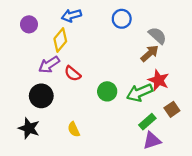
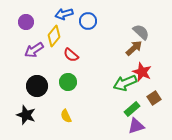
blue circle: (122, 19) -> (88, 21), moved
purple arrow: (49, 65) -> (34, 50), moved
red semicircle: (73, 74) -> (71, 55), moved
green circle: (107, 91) -> (68, 82), moved

